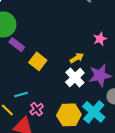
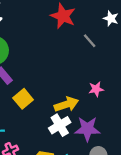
yellow arrow: (77, 58) -> (66, 104), size x1.5

